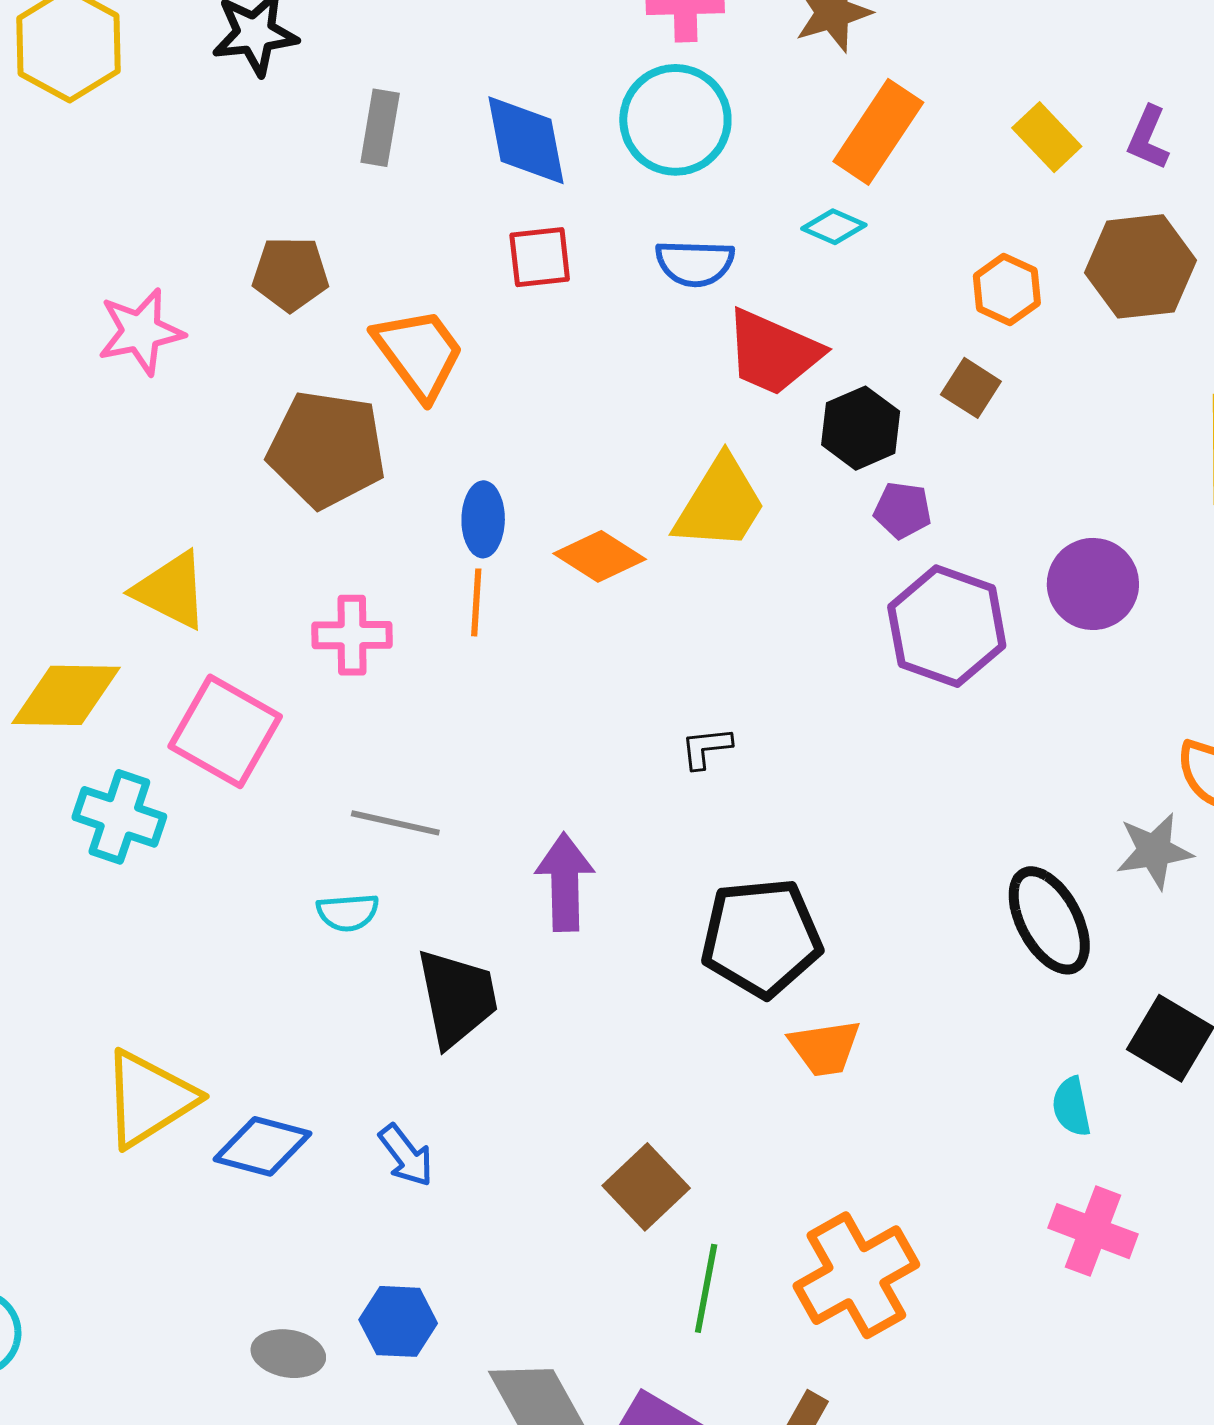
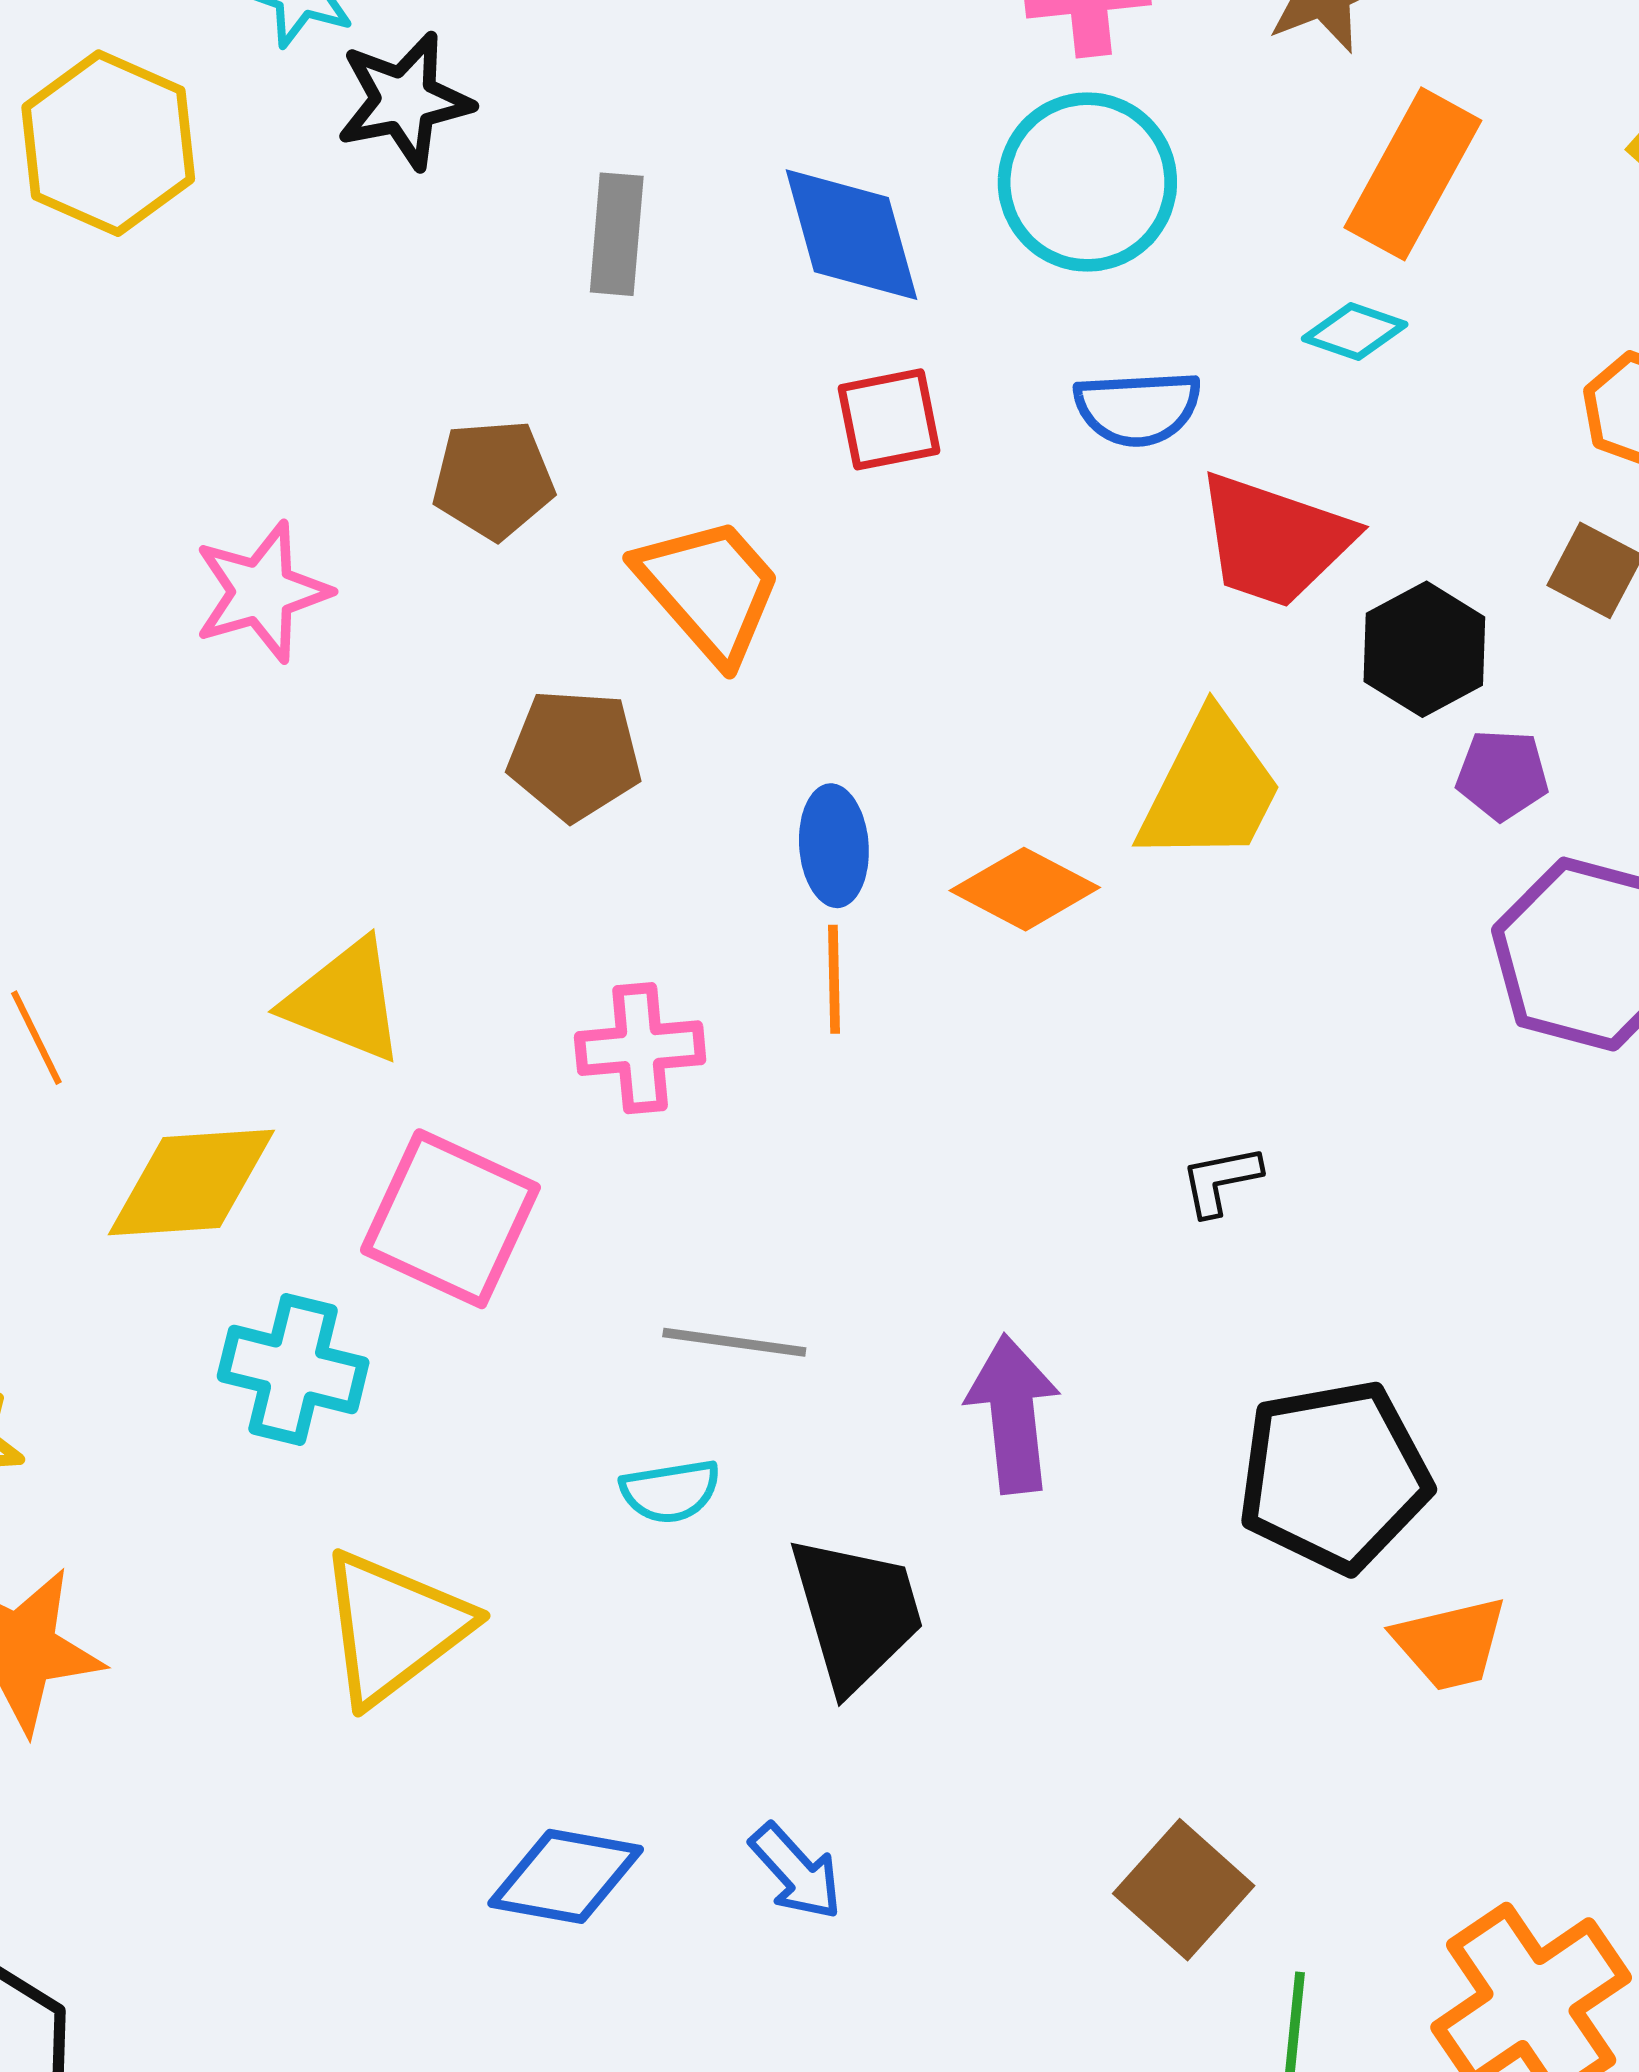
brown pentagon: (327, 449) -> (575, 755), size x0.7
yellow triangle: (149, 1099) -> (394, 1627), moved

